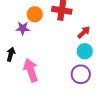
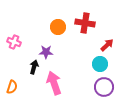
purple star: (23, 28) -> (46, 52), moved
cyan circle: (85, 51) -> (100, 64), moved

